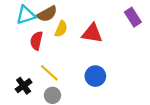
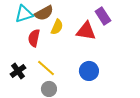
purple rectangle: (133, 17) -> (103, 16), moved
black cross: (24, 86) -> (18, 71), moved

